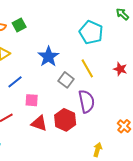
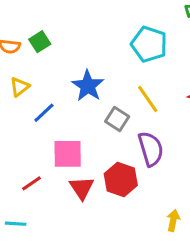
blue line: (15, 82) -> (44, 113), moved
pink square: (32, 100) -> (68, 154), size x1.5
red triangle: (39, 123) -> (82, 188), turned 42

